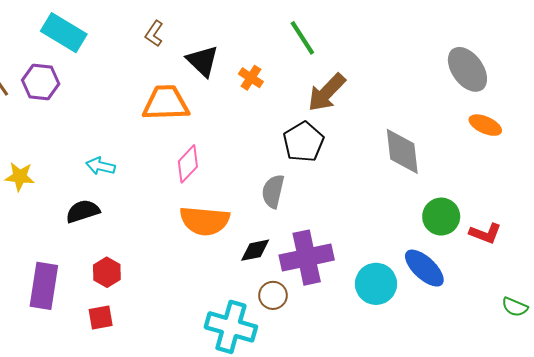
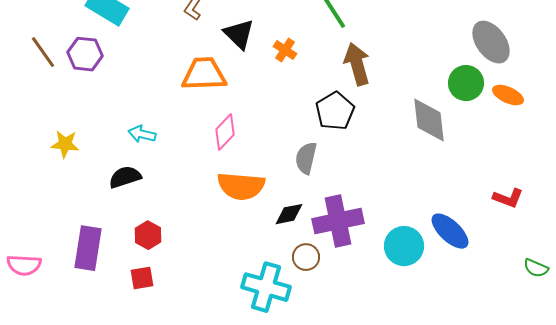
brown arrow: (327, 93) -> (357, 64), turned 120
green circle: (441, 217) -> (466, 83), moved

